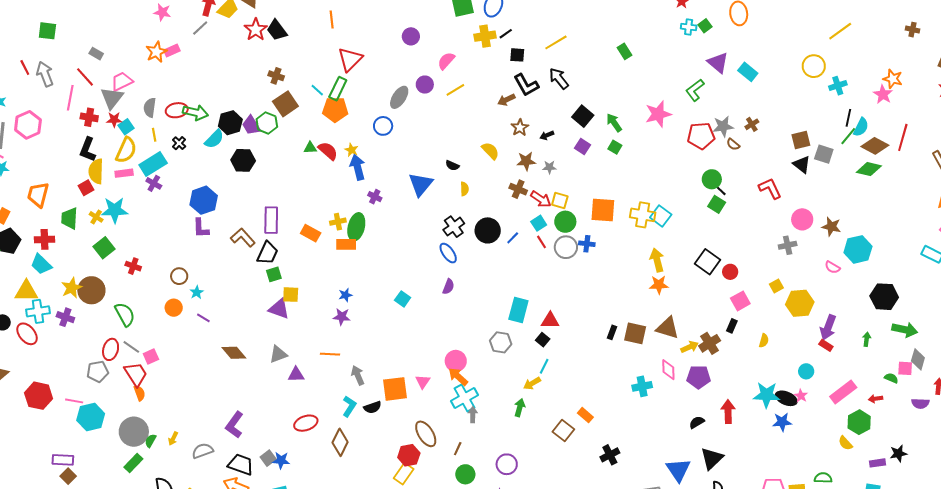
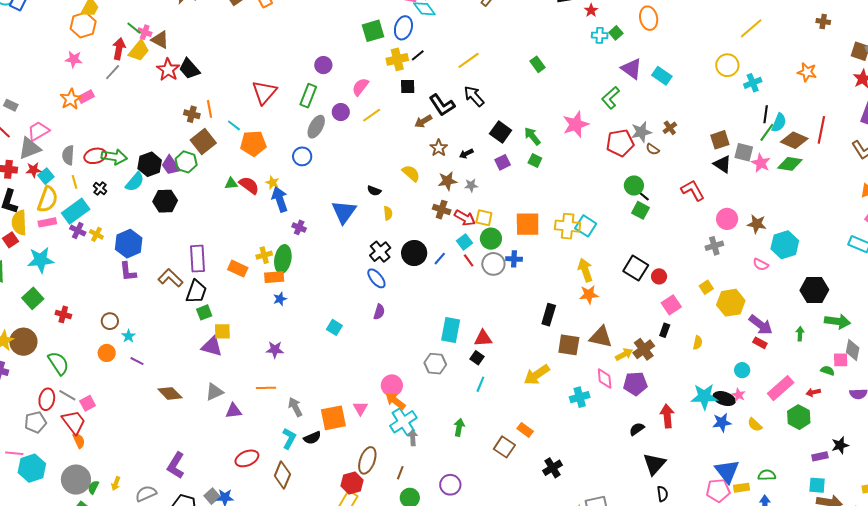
orange line: (332, 20) -> (209, 109), moved
black square: (517, 55) -> (408, 87), moved
green rectangle: (338, 89) -> (308, 96), moved
pink star: (883, 94) -> (761, 163), moved
gray triangle: (112, 98) -> (30, 148), turned 35
purple square: (582, 147) -> (503, 162), turned 35
yellow cross: (96, 217) -> (96, 234), moved
blue star: (345, 295) -> (280, 299), moved
purple arrow: (828, 327) -> (761, 325), turned -70
black rectangle: (612, 332) -> (549, 315), moved, size x1.5
yellow arrow: (532, 383) -> (537, 375), moved, size x1.5
brown ellipse: (426, 434) -> (367, 460), turned 56
yellow semicircle: (845, 443) -> (755, 425), moved
blue triangle: (678, 470) -> (727, 471), moved

